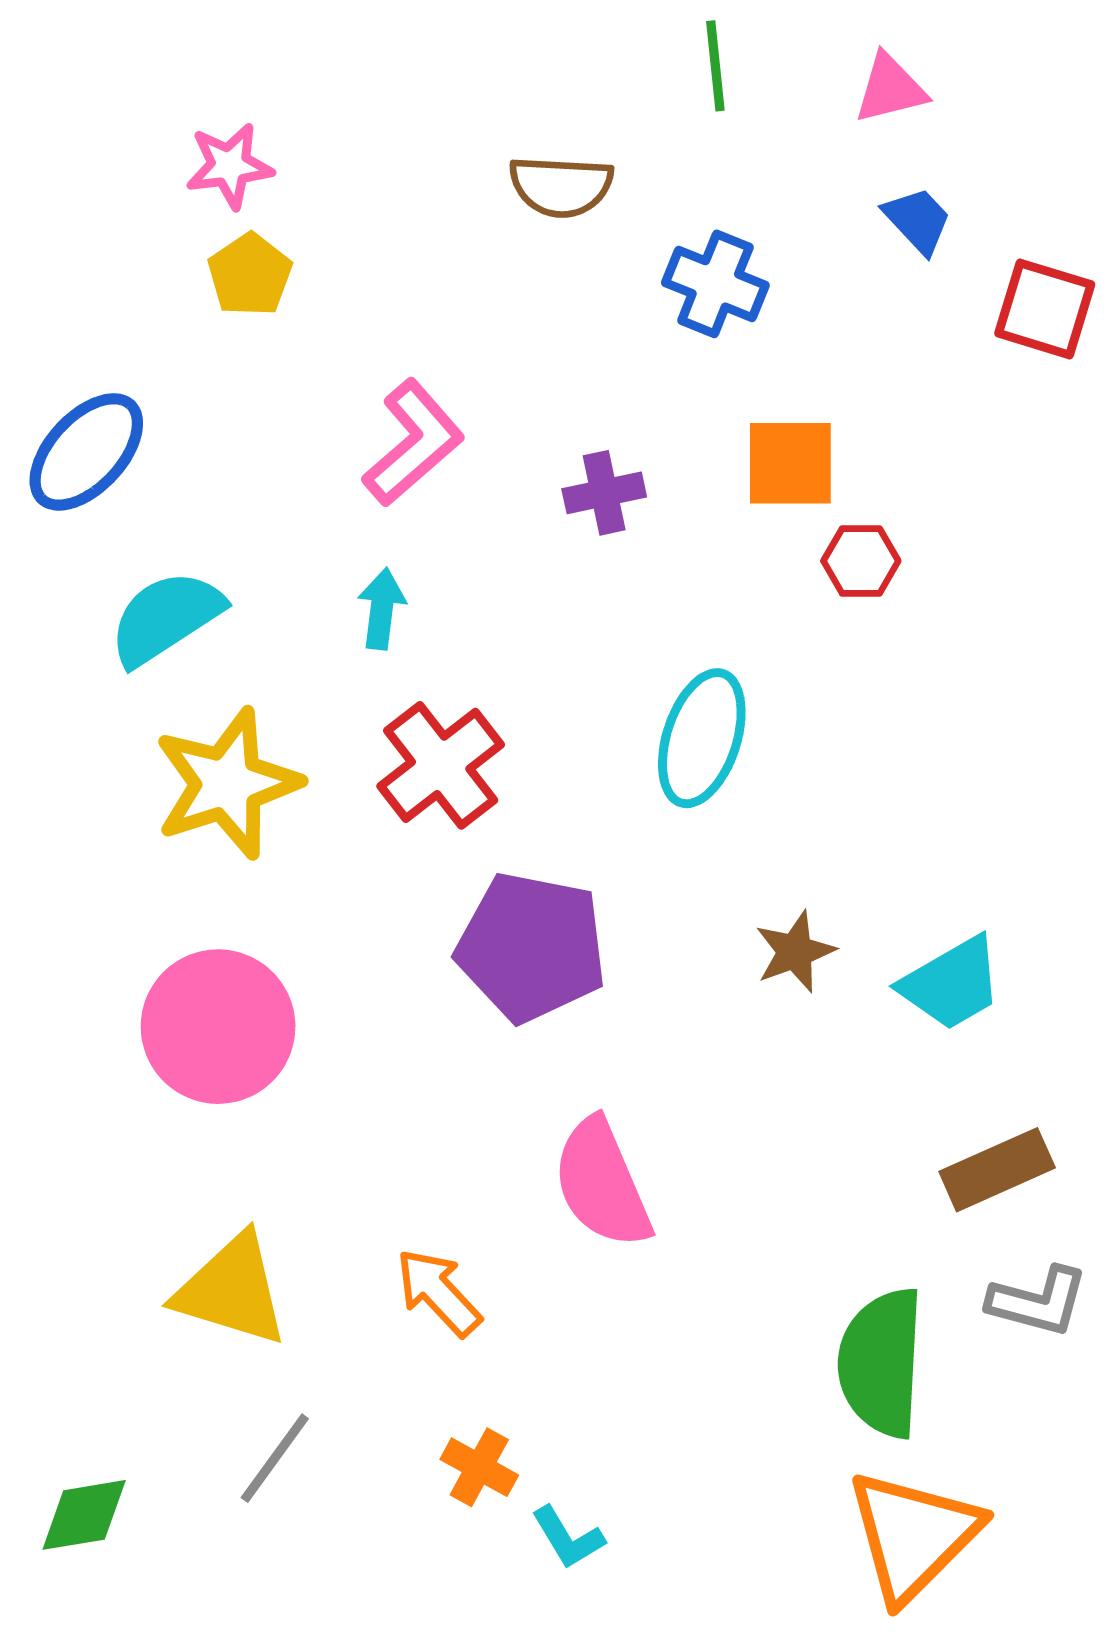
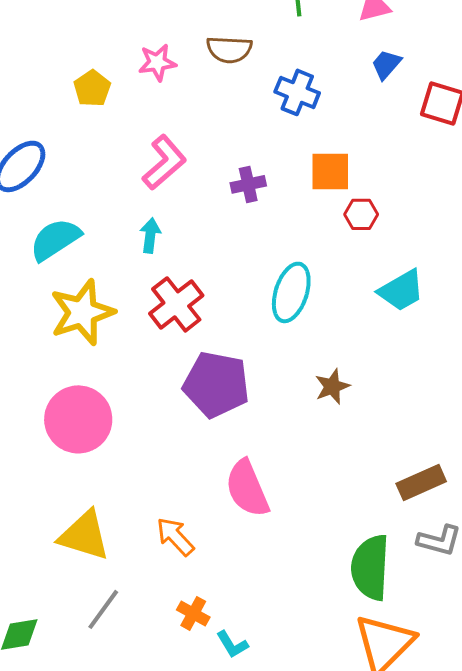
pink star: (229, 166) -> (157, 62), moved
blue trapezoid: (918, 220) -> (386, 64), turned -96
cyan trapezoid: (952, 983) -> (401, 290), moved

